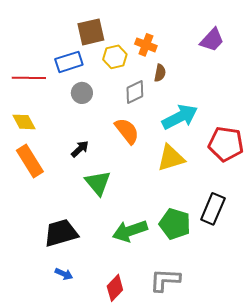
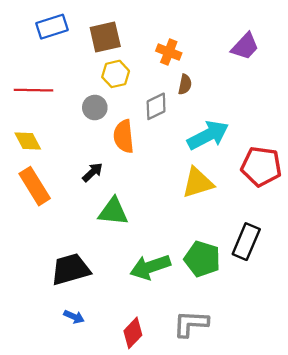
yellow hexagon: (115, 57) -> (116, 74), moved
blue rectangle: (69, 62) -> (52, 27), moved
orange semicircle: (127, 131) -> (124, 136), moved, turned -148
green triangle: (98, 183) -> (113, 212), turned -44

